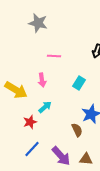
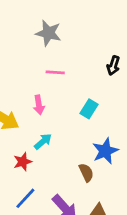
gray star: (38, 23) -> (48, 33), moved

